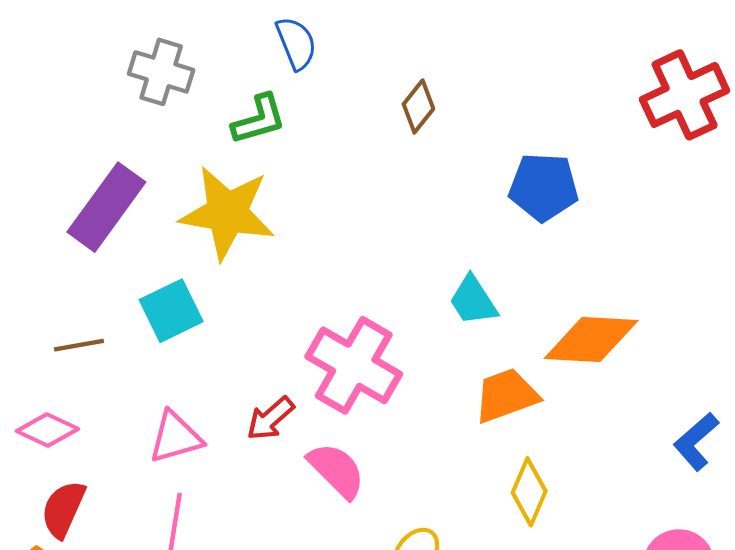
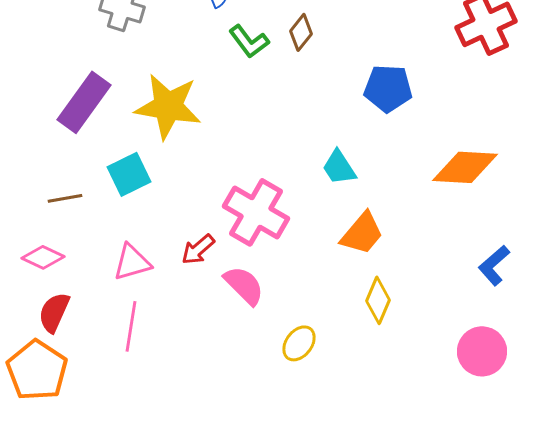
green L-shape: (259, 119) -> (249, 41), moved, turned 69
orange diamond: (591, 339) -> (465, 167), moved
orange trapezoid: (506, 396) -> (362, 233), turned 150

